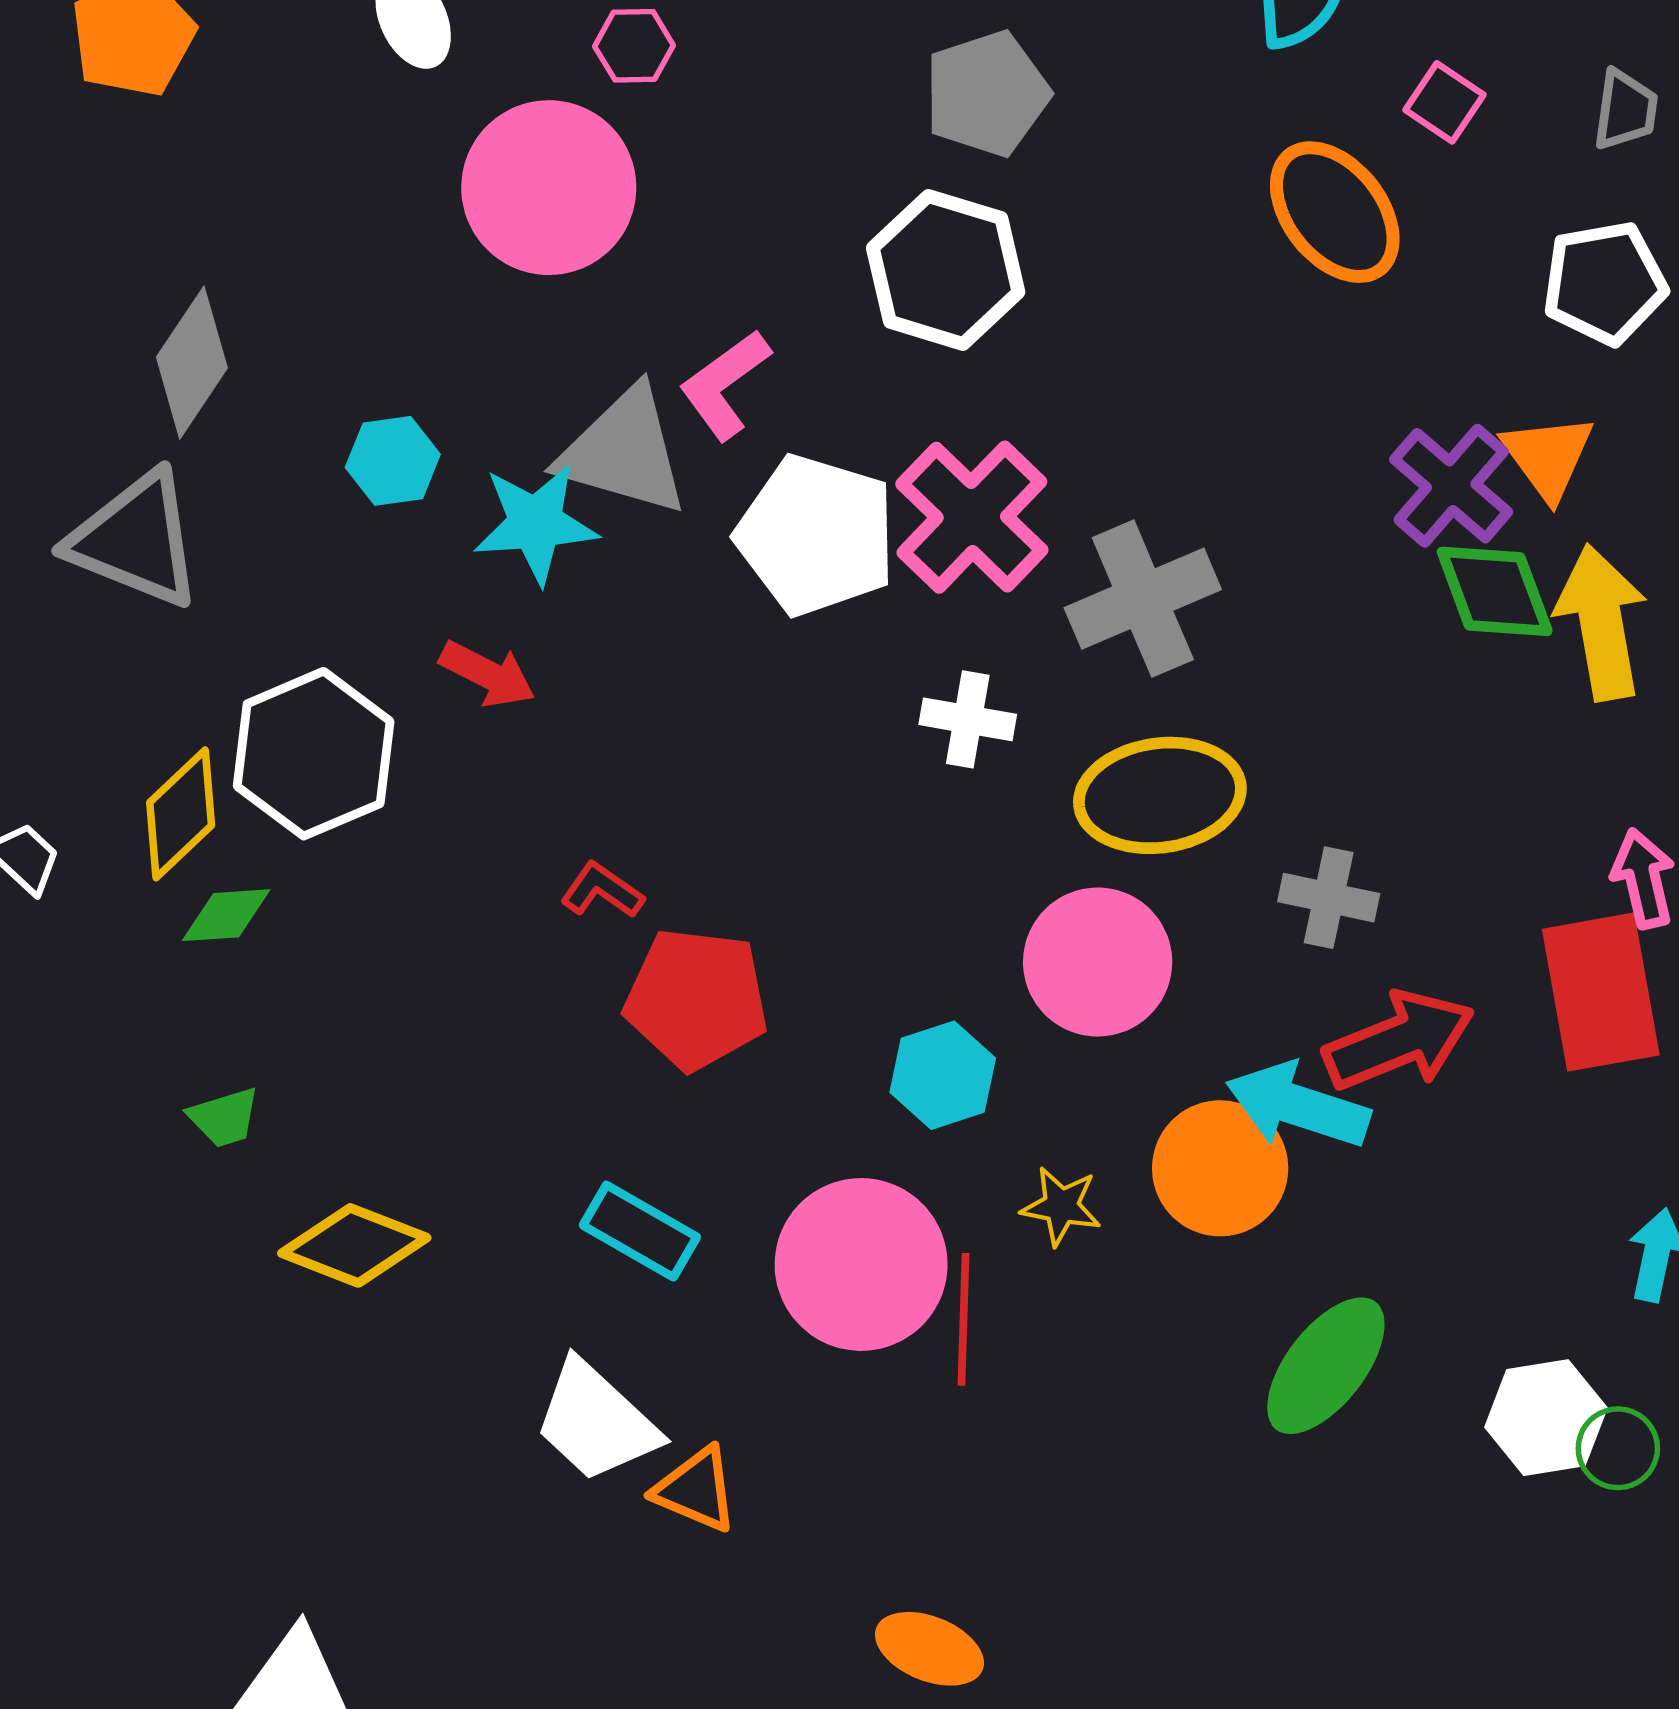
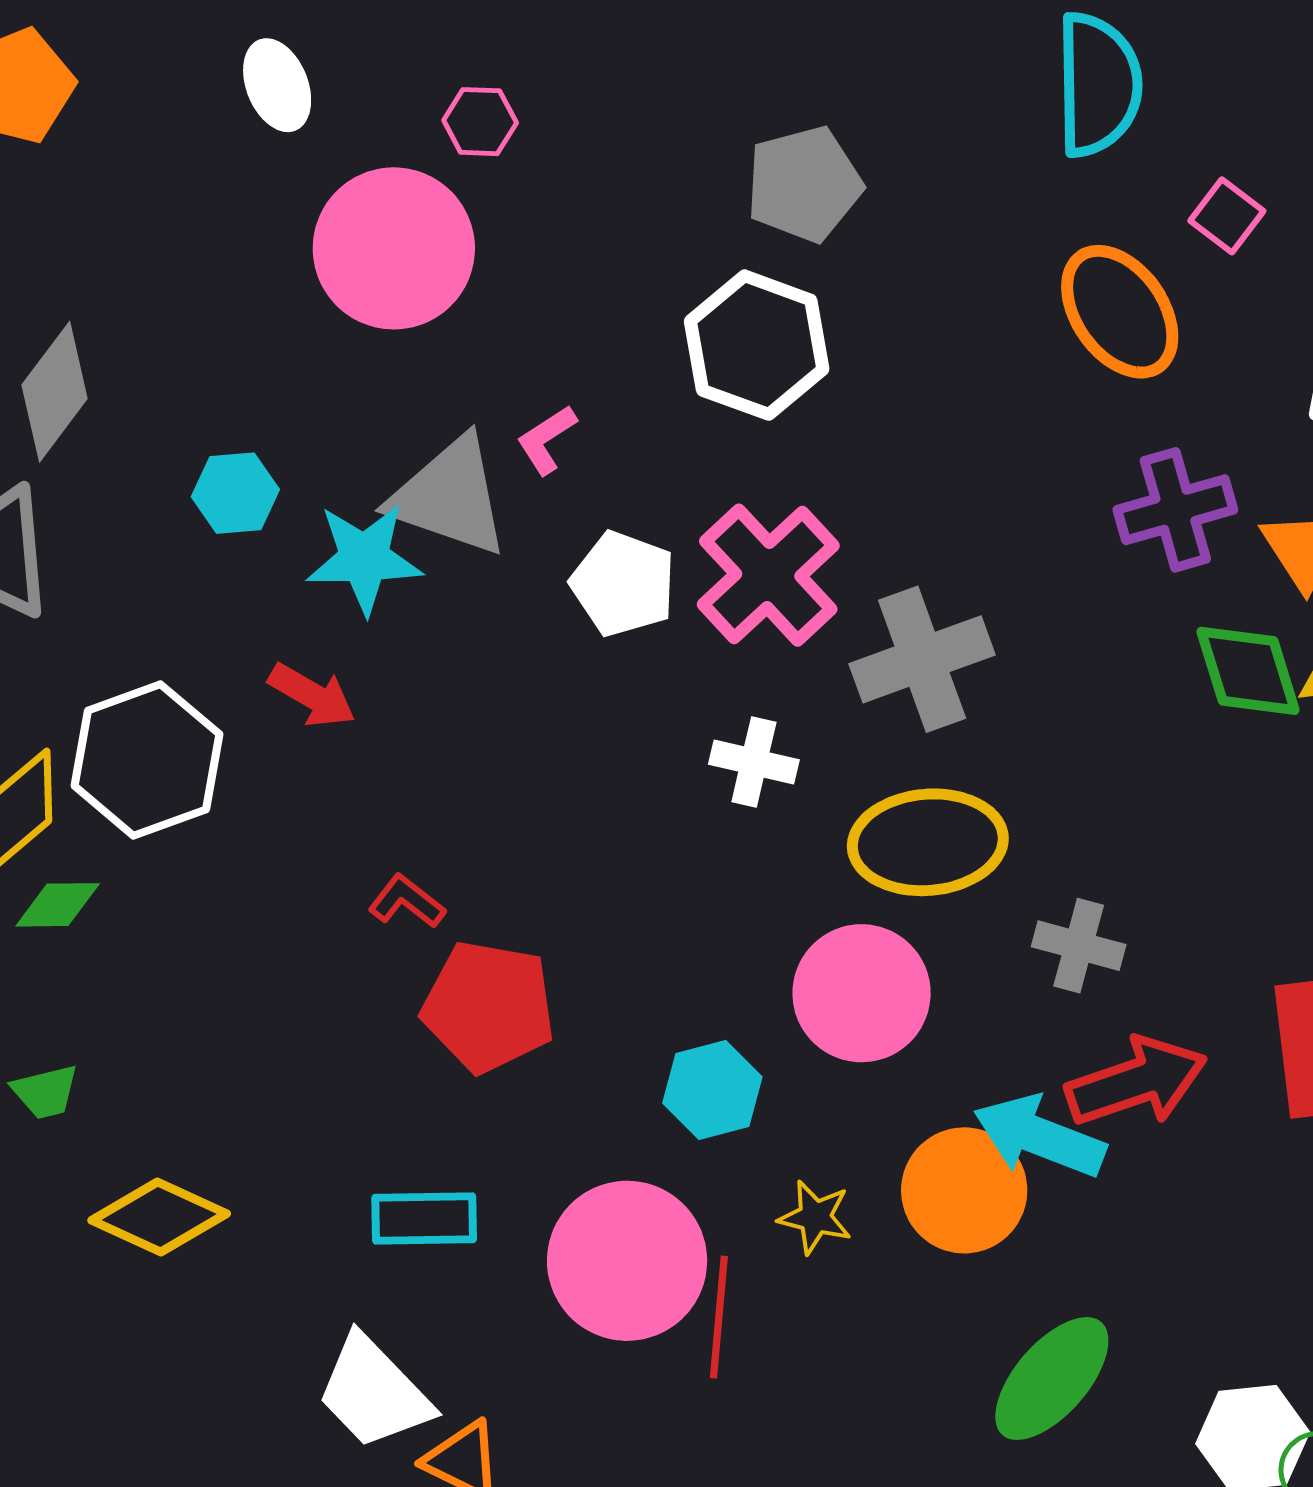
pink L-shape: (725, 385) -> (546, 440), size x0.7
purple cross: (1451, 486) -> (1175, 510), moved, turned 30
white pentagon: (816, 535) -> (623, 584), size x0.7
cyan rectangle: (640, 1231) -> (424, 1218), turned -34

